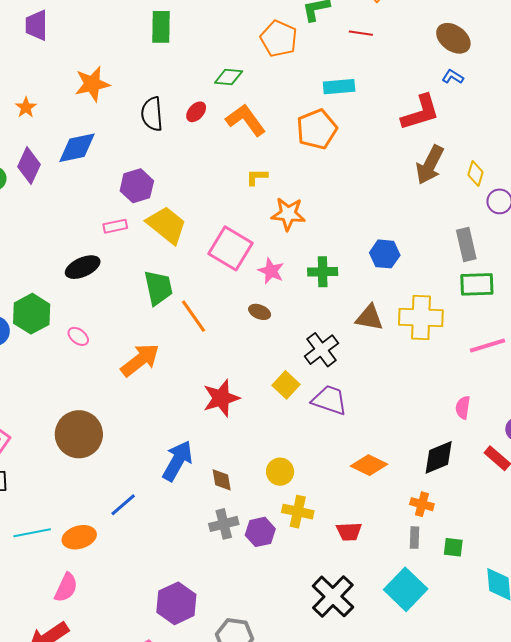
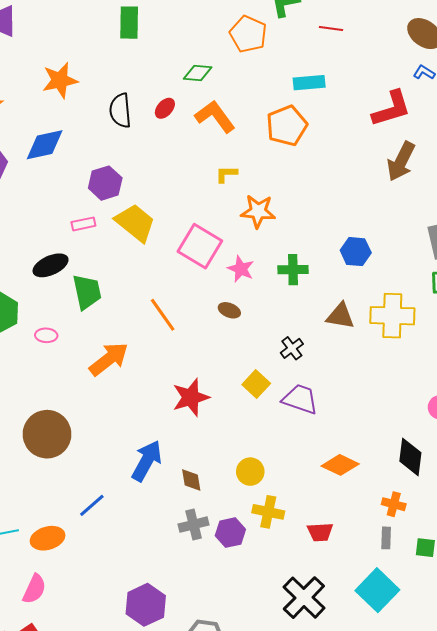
green trapezoid: (158, 288) -> (87, 292), moved
pink ellipse: (78, 336) -> (46, 335), turned -35
black cross: (321, 350) -> (292, 348), size x0.7
black diamond: (439, 457) -> (410, 457), turned -60

